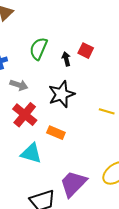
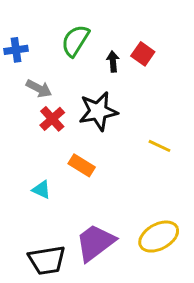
red cross: (25, 115) -> (52, 119), moved, size x0.7
cyan triangle: (31, 153) -> (42, 190), size x0.6

